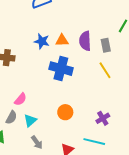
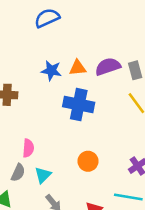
purple semicircle: (85, 41) -> (108, 66), turned 78
pink semicircle: (20, 99) -> (28, 148), turned -32

